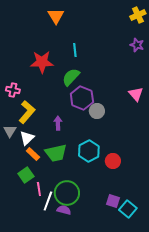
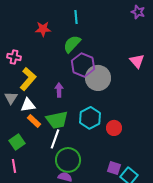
red star: (42, 62) -> (43, 29), size x0.7
gray circle: (97, 111) -> (98, 78), size x1.6
white triangle: (27, 138) -> (28, 105), turned 35
green square: (26, 175) -> (17, 142), moved
pink line: (39, 189) -> (14, 166), moved
white line: (48, 201) -> (55, 139), moved

